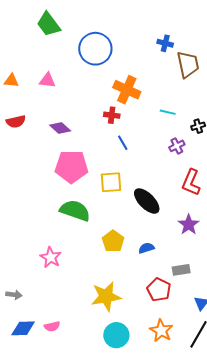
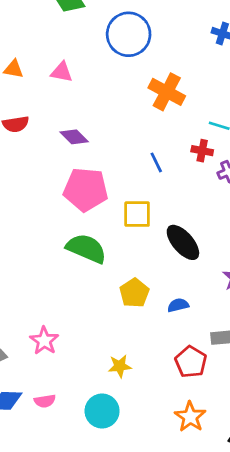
red cross: (112, 115) -> (202, 151), moved
pink star: (51, 257) -> (44, 341), moved
yellow star: (106, 296) -> (120, 366), size x0.6
cyan circle: (116, 335) -> (102, 411), moved

